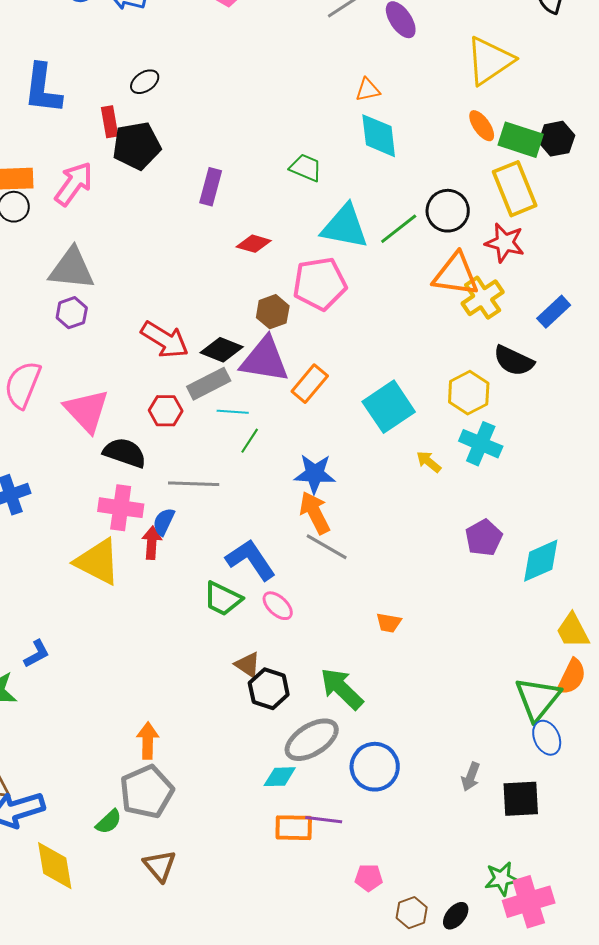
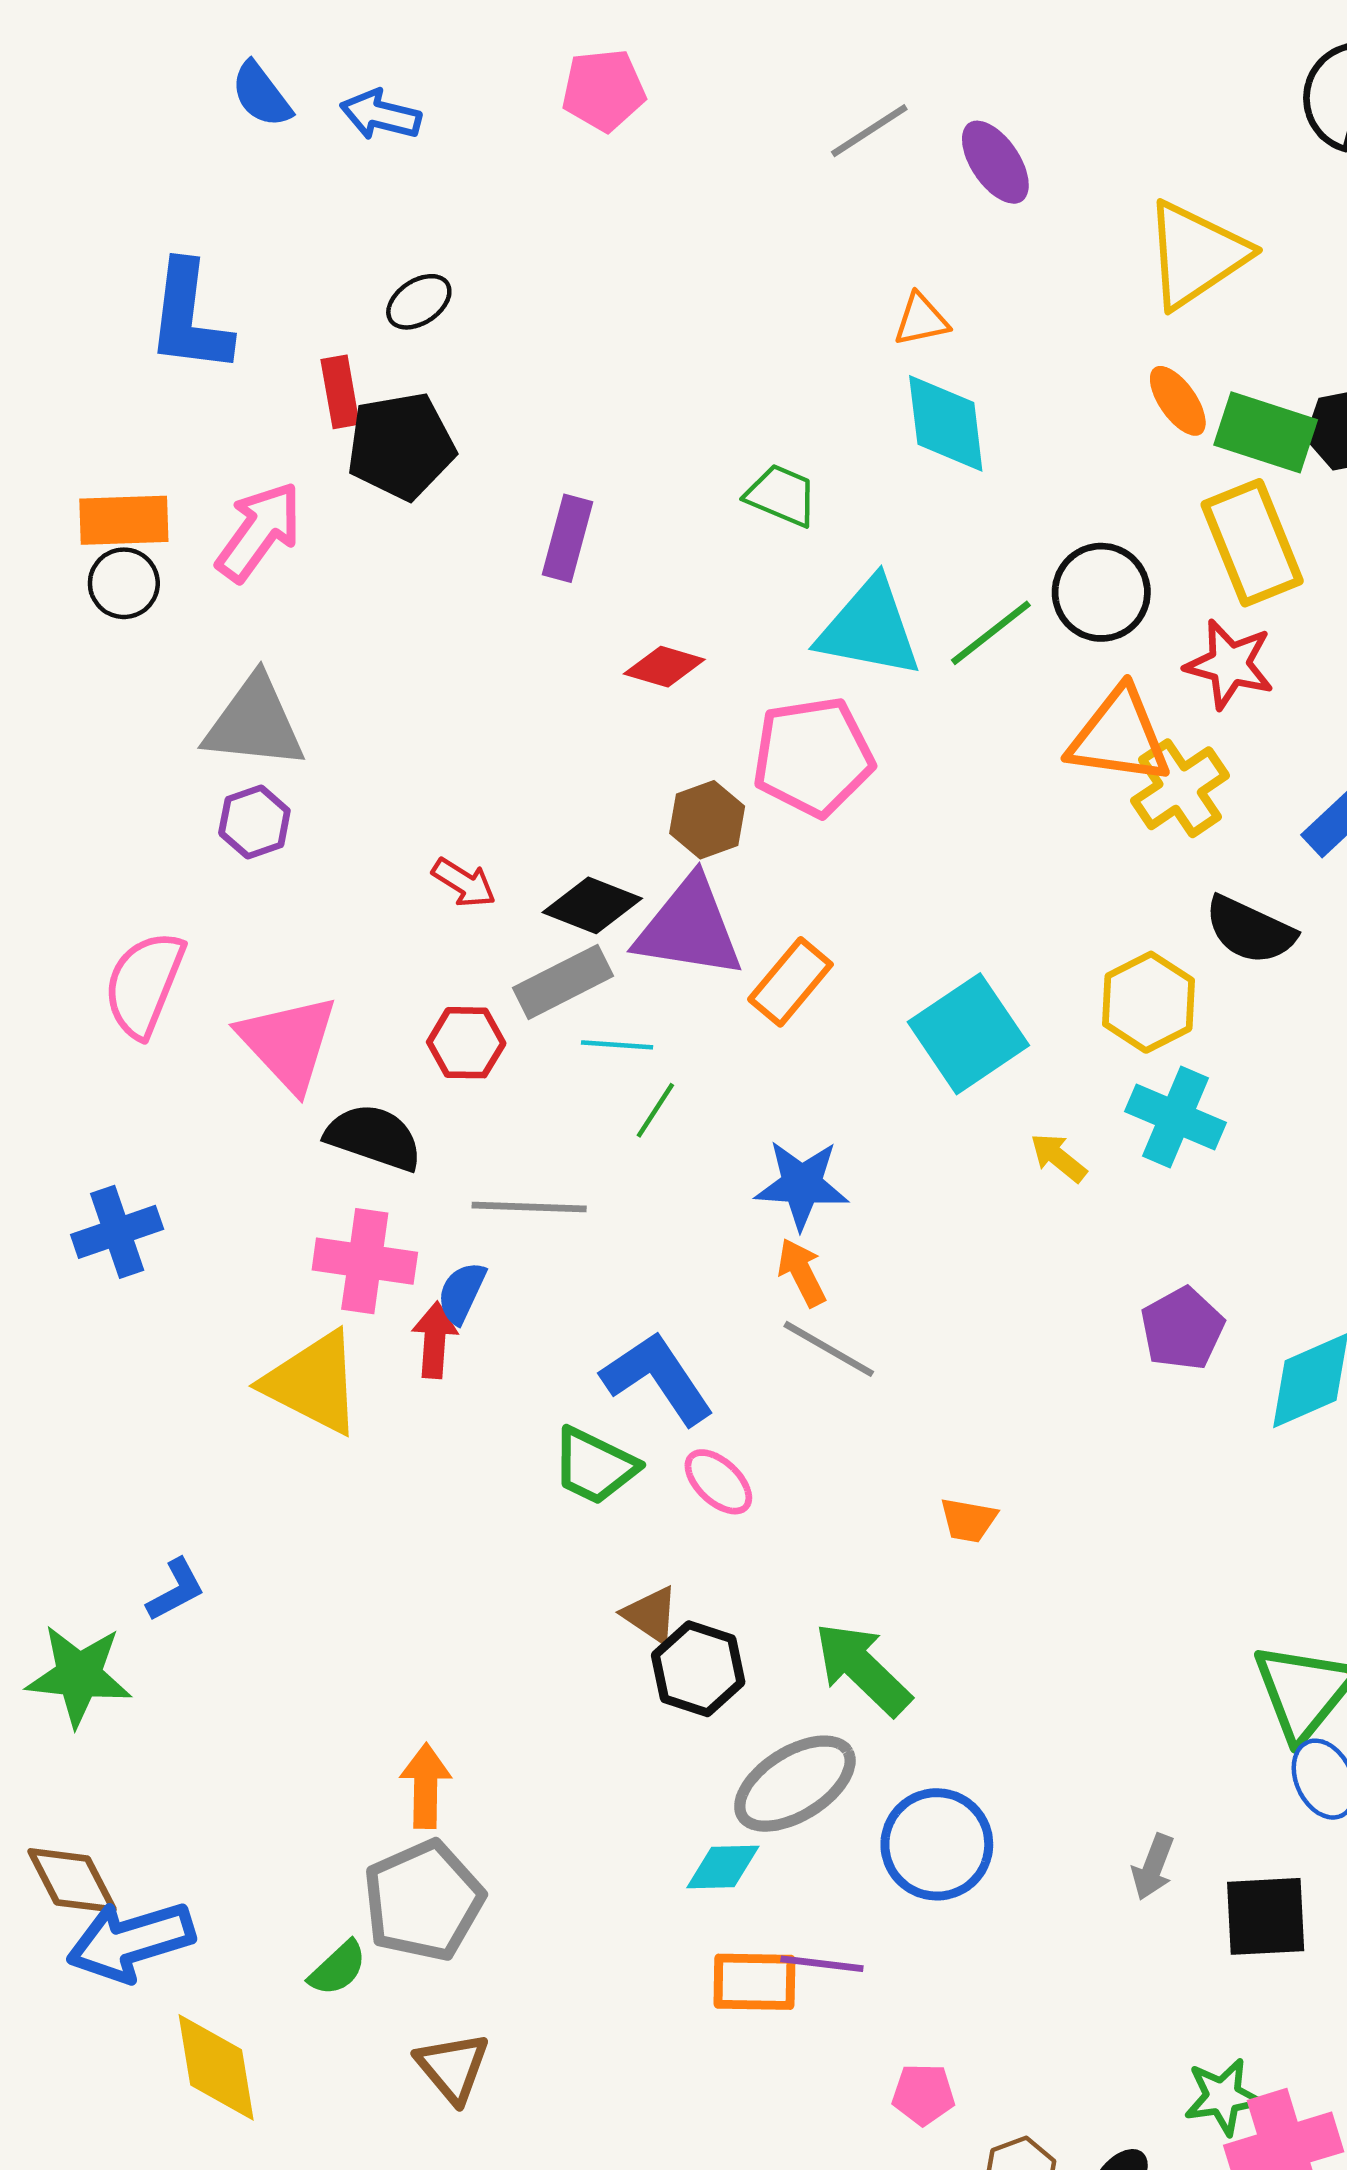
red arrow: (165, 340) -> (464, 883), size x0.6
orange arrow: (315, 513) -> (802, 1272), size x0.7

